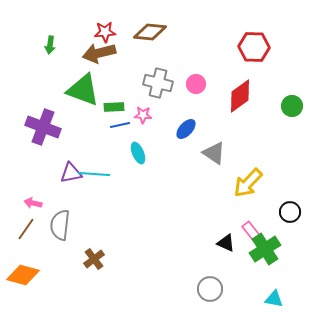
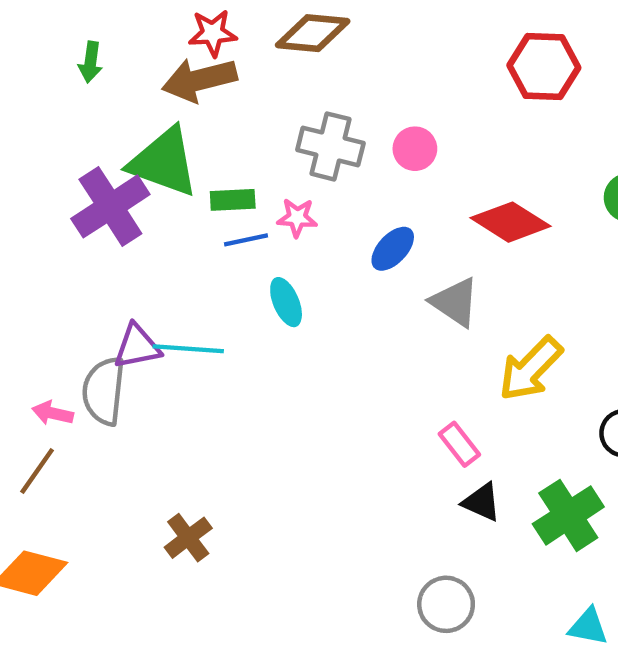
red diamond: (240, 96) -> (511, 222), moved, turned 68
purple cross: (43, 127) -> (110, 206), moved, turned 36
gray semicircle: (60, 225) -> (104, 391), moved
pink rectangle: (251, 231) -> (459, 444), moved

